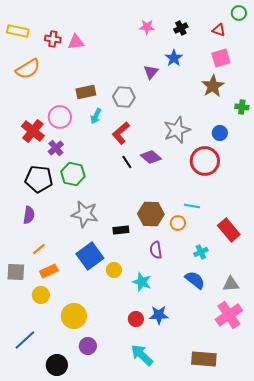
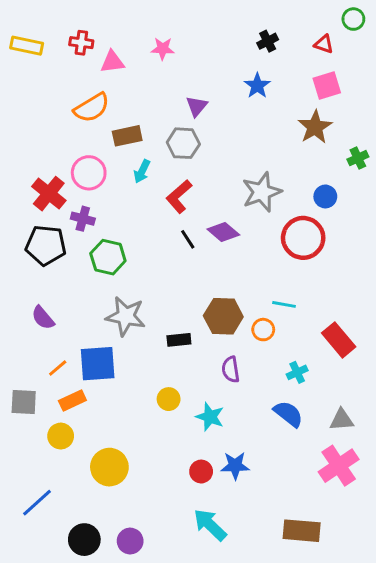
pink star: (147, 27) -> (163, 49), moved
red cross: (53, 39) -> (81, 43), moved
orange semicircle: (28, 69) -> (92, 108), moved
purple triangle: (151, 72) -> (197, 106), moved
green cross: (242, 107) -> (358, 158), turned -32
purple cross: (56, 148) -> (83, 219), turned -35
black pentagon: (39, 179) -> (46, 245), moved
purple semicircle: (29, 215) -> (43, 318), turned 132
blue square: (90, 256) -> (98, 364), moved, turned 32
purple circle: (88, 346) -> (130, 541), moved

